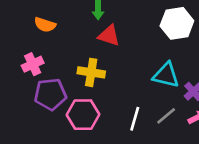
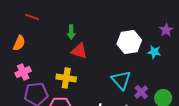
orange semicircle: (45, 25) -> (19, 43), moved, turned -84
cyan triangle: (166, 75) -> (121, 80), turned 35

